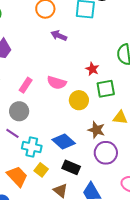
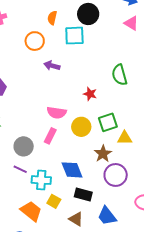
pink rectangle: (26, 85) -> (50, 136), moved
green square: (106, 89) -> (108, 122), moved
brown star: (96, 130) -> (103, 154), turned 30
blue diamond: (64, 141) -> (72, 170), turned 35

